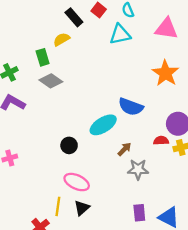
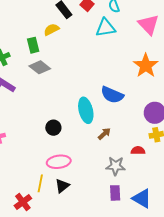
pink triangle: (166, 29) -> (149, 25), turned 35
cyan ellipse: (103, 125) -> (86, 110), turned -75
red semicircle: (161, 141) -> (138, 150), moved
gray star: (138, 169) -> (116, 166), moved
pink ellipse: (77, 182) -> (59, 162), turned -35

